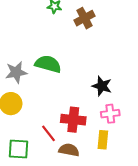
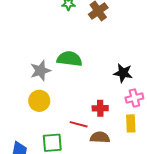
red cross: (73, 120) -> (100, 108), size x0.7
red line: (49, 133) -> (79, 124), turned -30

